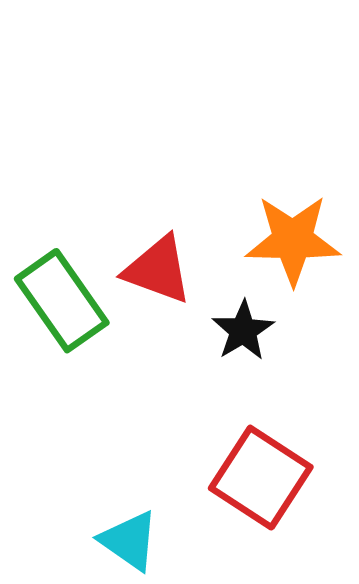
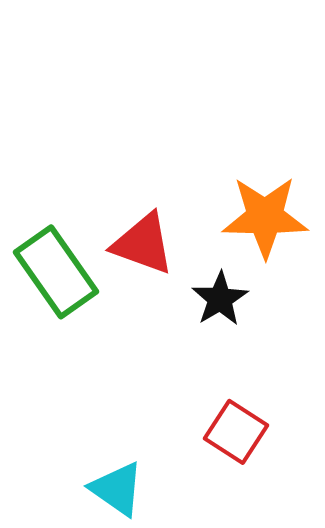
red square: (261, 478) -> (236, 432), size x0.7

